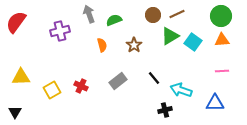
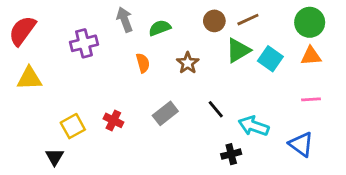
yellow triangle: (21, 77) -> (29, 78), moved
blue triangle: (215, 103) -> (301, 144), turned 36
black triangle: (15, 112) -> (55, 157), moved

